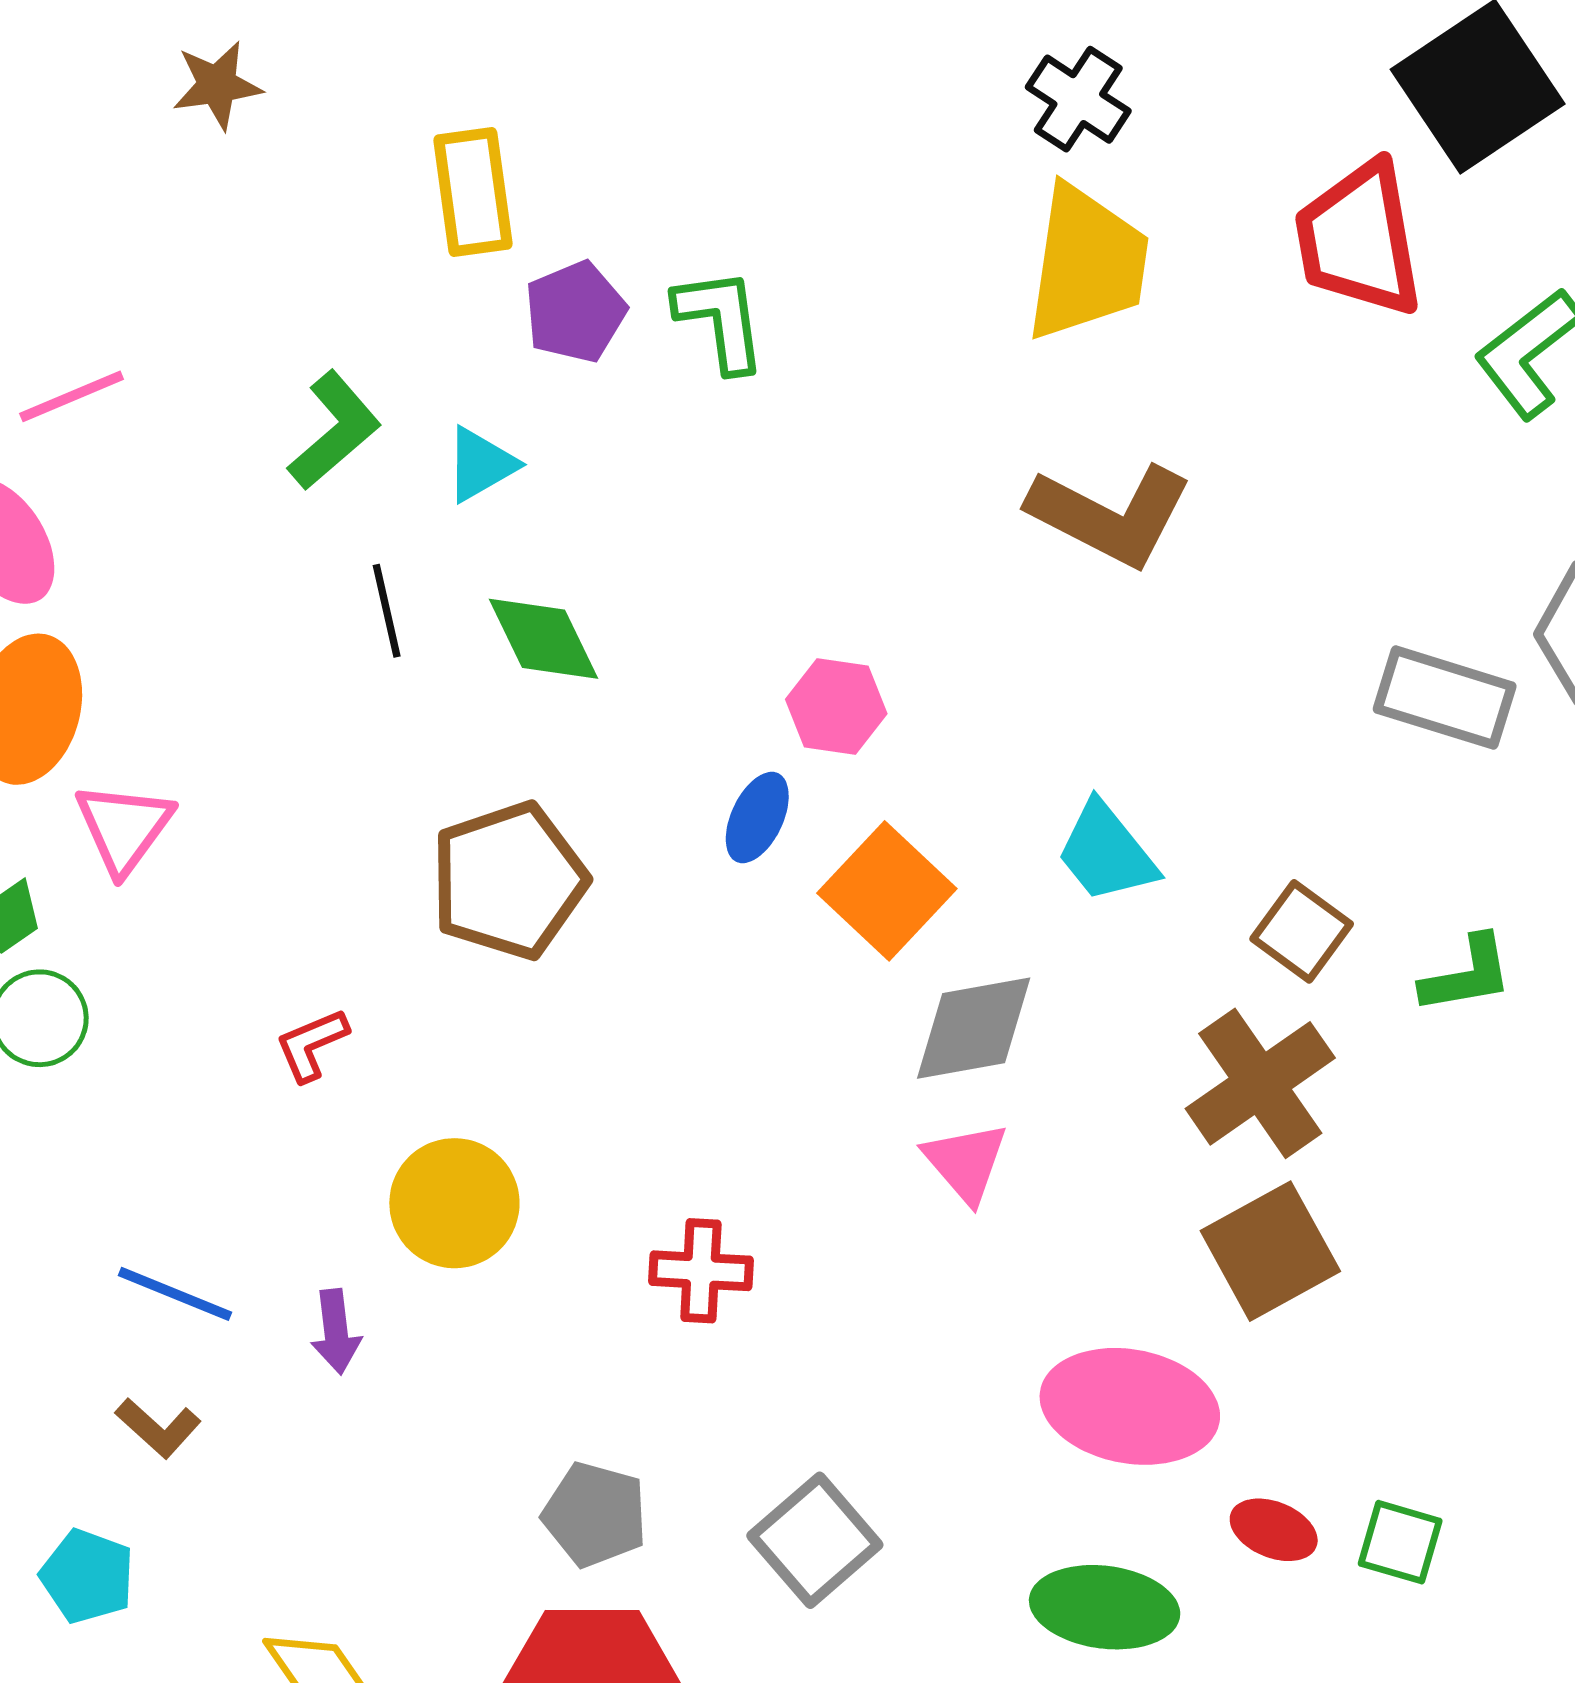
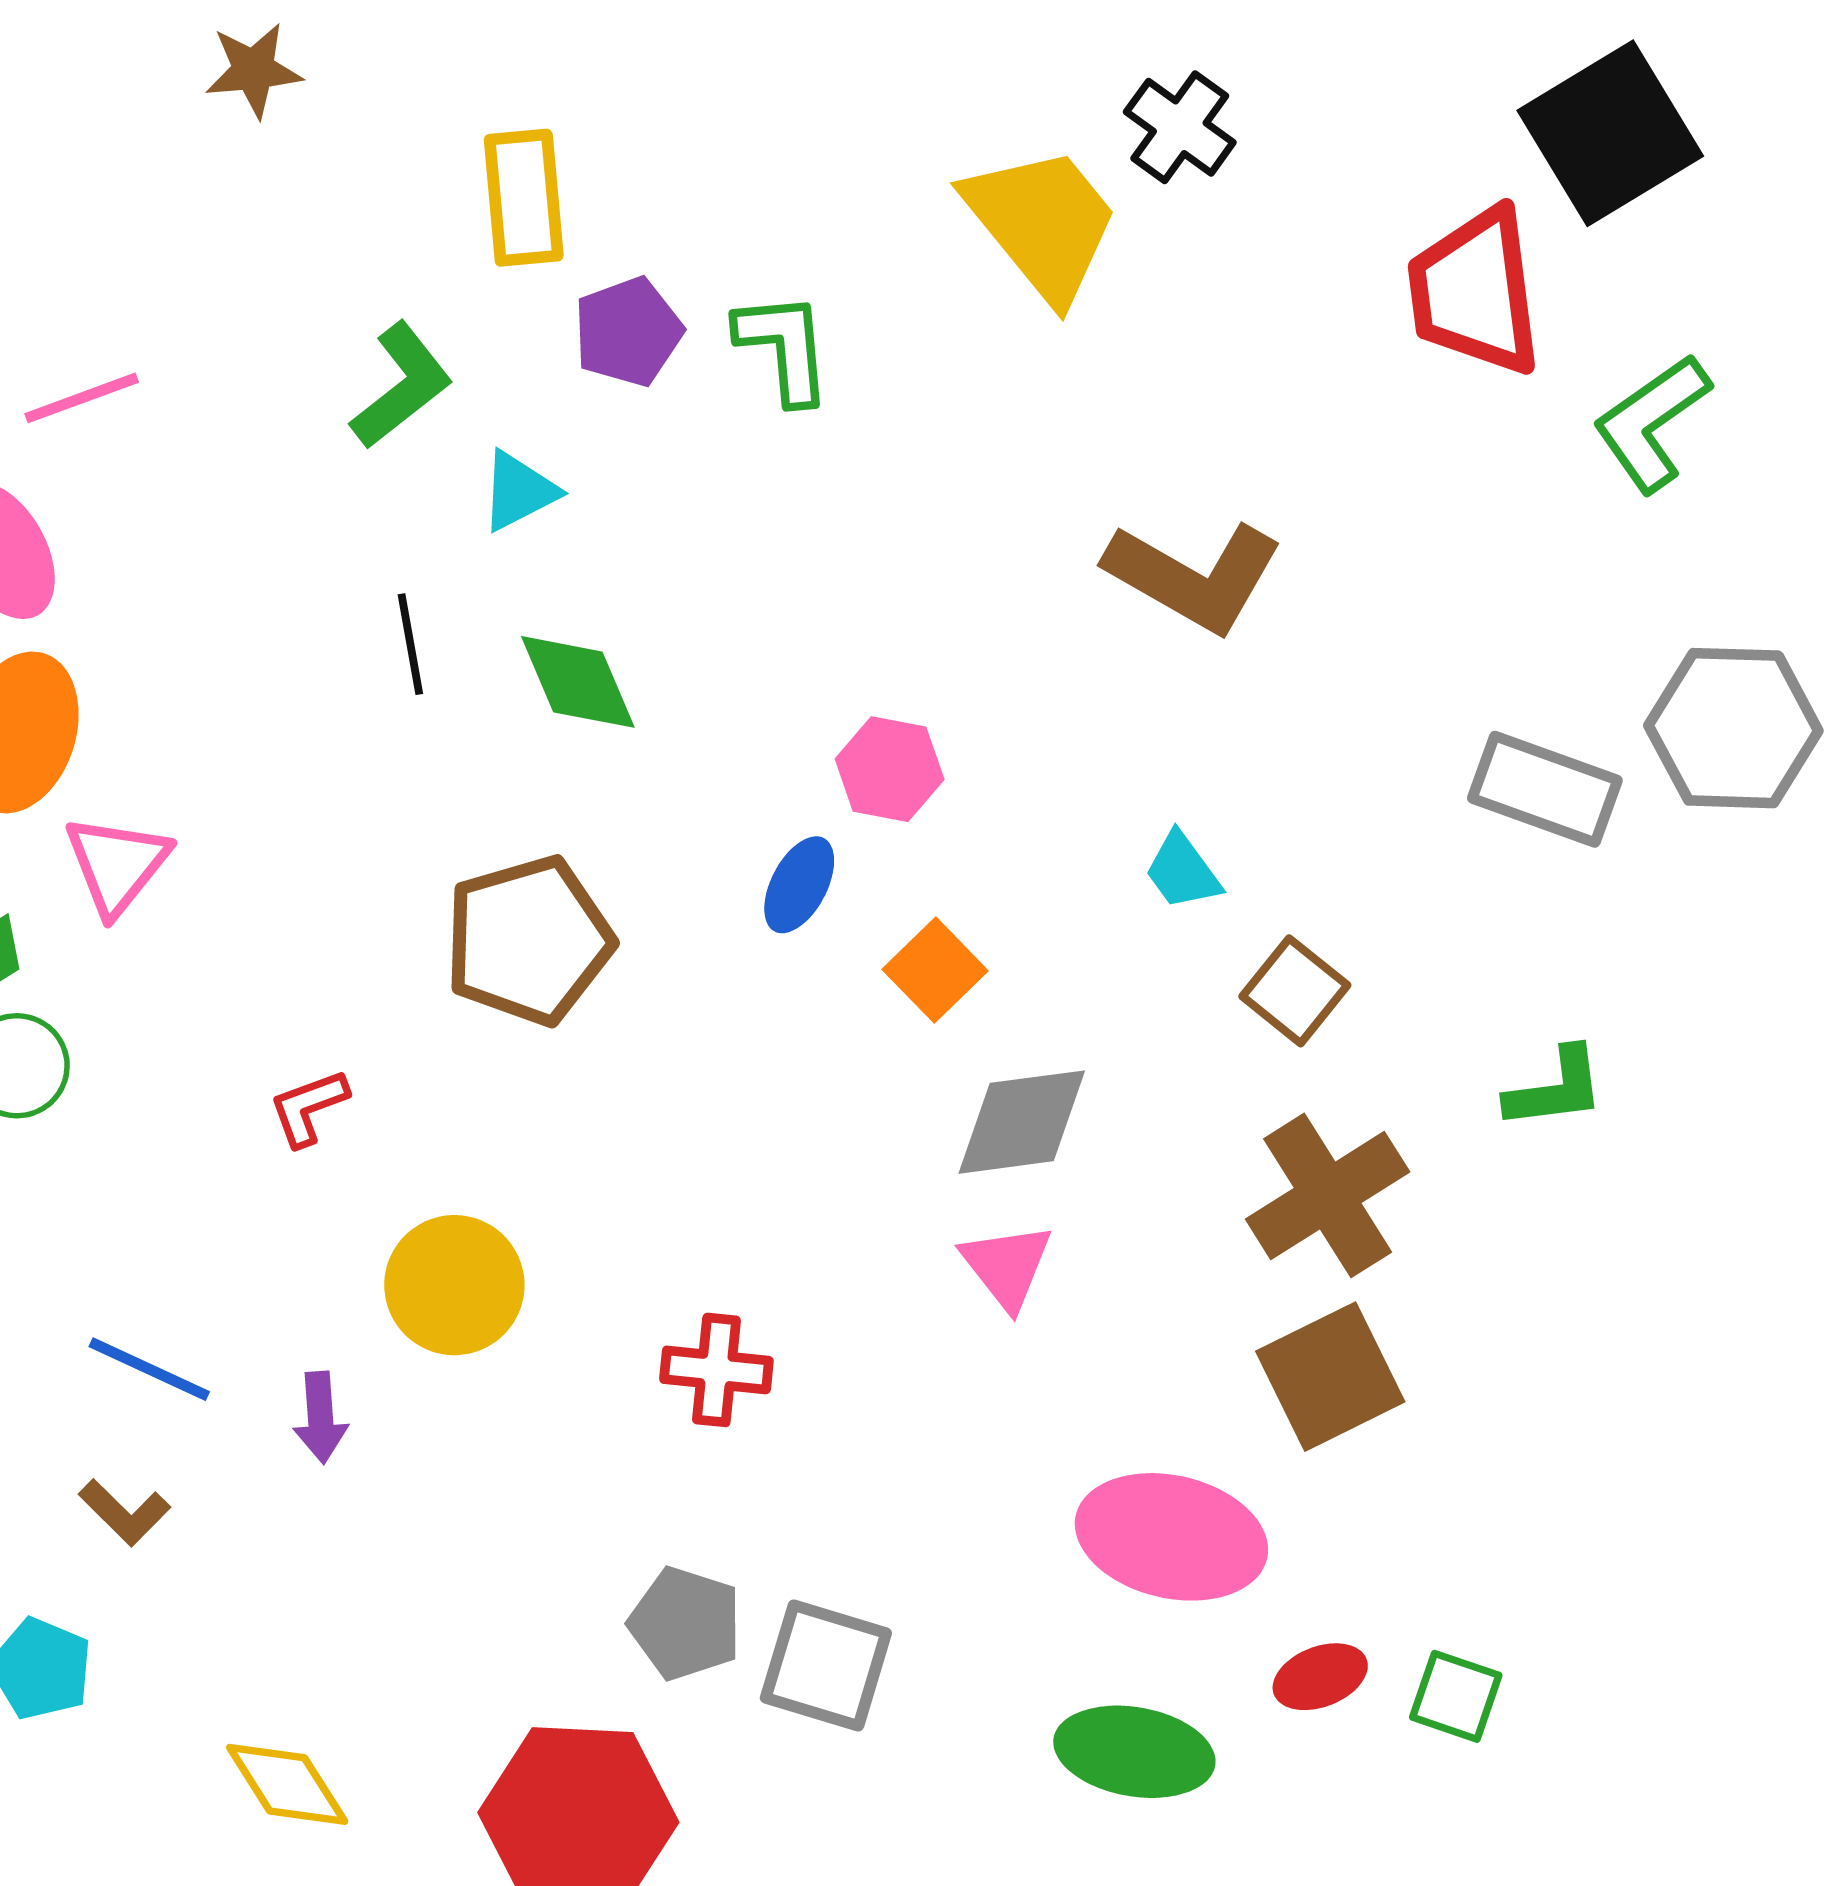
yellow trapezoid: (1087, 263) -> (1042, 223), moved, turned -50
green L-shape: (334, 431) -> (402, 386), moved
cyan trapezoid: (1106, 852) -> (1183, 871), moved, size x0.7
orange square: (887, 891) -> (935, 970), size x0.7
brown square: (1302, 931) -> (1295, 991), moved
gray pentagon: (595, 1515) -> (685, 1623), moved
red ellipse: (1274, 1530) -> (1320, 1677), turned -46
gray square: (815, 1540) -> (826, 1665), turned -35

